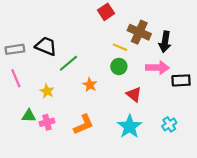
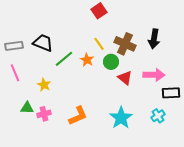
brown cross: (139, 32) -> (125, 44), moved
yellow line: (120, 47) -> (99, 44), moved, turned 32
pink arrow: (157, 68) -> (154, 75), moved
black rectangle: (181, 80) -> (171, 93), moved
orange star: (90, 85) -> (87, 60), moved
red triangle: (134, 94) -> (125, 78), moved

